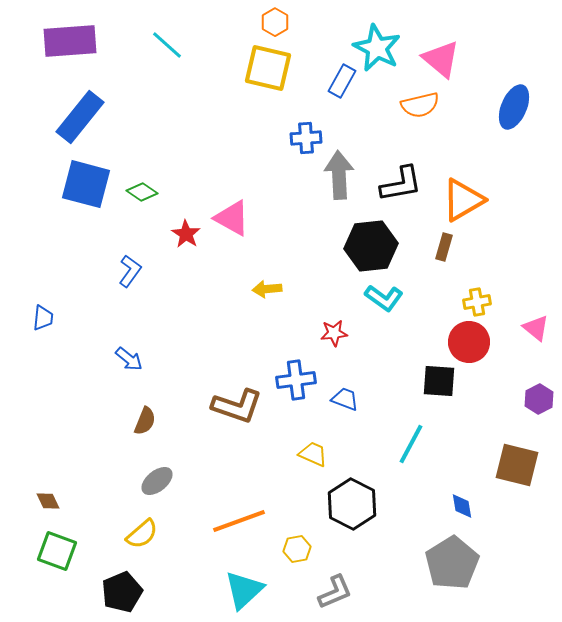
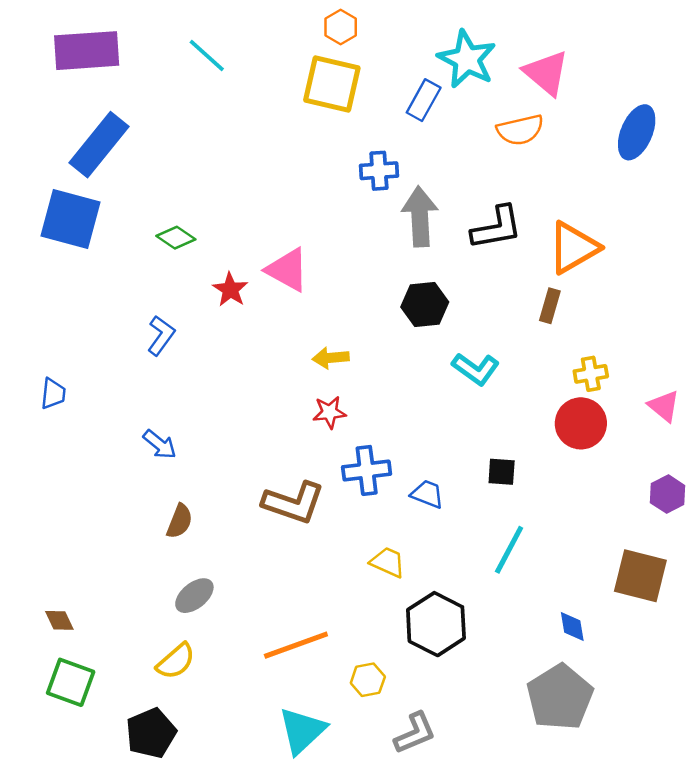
blue square: (86, 184) -> (71, 219), moved
black hexagon: (371, 246) -> (425, 304), moved, size x0.7
red star: (334, 333) -> (329, 412), moved
black square: (439, 381) -> (502, 472), moved, size x0.7

